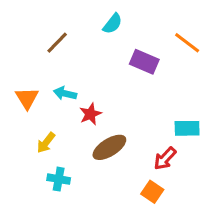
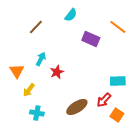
cyan arrow: (65, 93) -> (41, 59), turned 104
orange triangle: (27, 98) -> (17, 71), moved
brown ellipse: (109, 147) -> (77, 107), moved
orange square: (152, 192) -> (117, 115), moved

